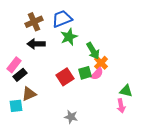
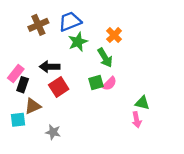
black arrow: (36, 44) -> (50, 67), moved
orange cross: (101, 63) -> (114, 35), moved
black rectangle: (20, 75) -> (23, 85), turned -32
red square: (65, 77) -> (59, 87), moved
gray star: (71, 117) -> (53, 132), moved

